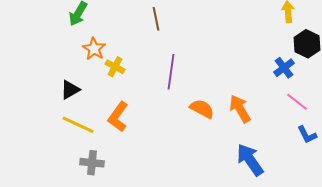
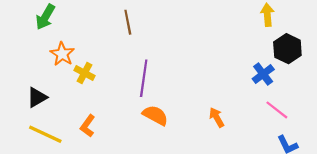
orange semicircle: (202, 109) -> (155, 115), moved
orange arrow: (240, 109) -> (217, 117), size x0.7
orange L-shape: (118, 117) -> (88, 126), size x0.7

